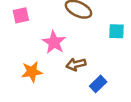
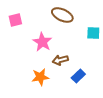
orange star: (32, 72) -> (40, 77), moved

